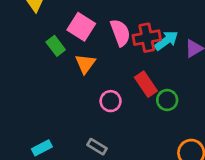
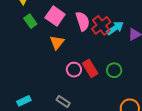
red cross: (147, 38) -> (101, 25), turned -30
green rectangle: (56, 46) -> (30, 21), moved
red rectangle: (146, 84) -> (90, 68), moved

